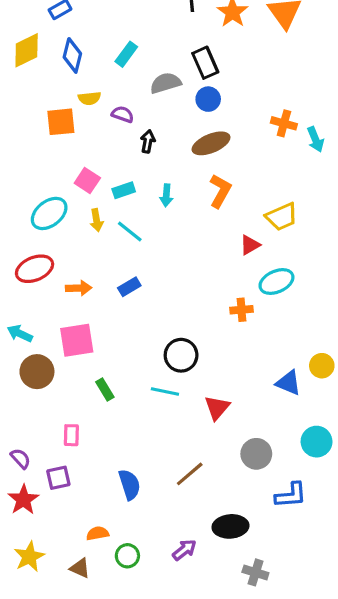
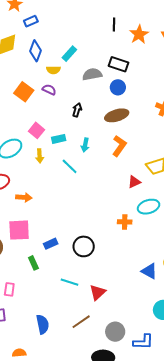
black rectangle: (205, 63) -> (118, 64), turned -54
yellow semicircle: (89, 98) -> (53, 70), moved
purple semicircle: (123, 114) -> (49, 90), moved
orange square: (61, 122) -> (24, 92), turned 36
cyan line: (130, 231) -> (70, 166), moved
blue rectangle: (129, 287) -> (51, 244), moved
cyan line: (165, 391) -> (70, 282), moved
red triangle: (217, 408) -> (98, 292), moved
gray circle: (256, 454) -> (115, 332), moved

